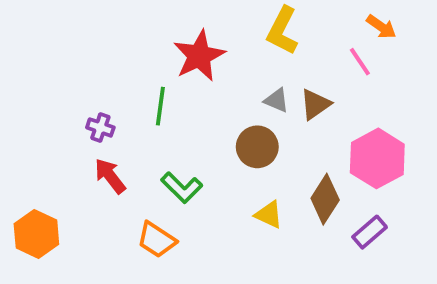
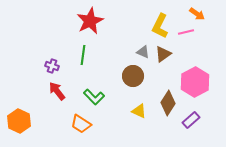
yellow L-shape: (282, 31) -> (160, 26), moved
red star: (199, 56) -> (90, 21), moved
pink line: (360, 62) -> (186, 32), turned -70

